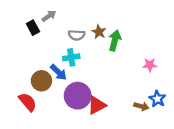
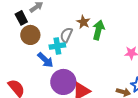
gray semicircle: (77, 35) -> (66, 35), moved, turned 112
brown circle: (41, 81) -> (30, 35), moved

